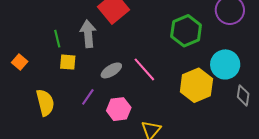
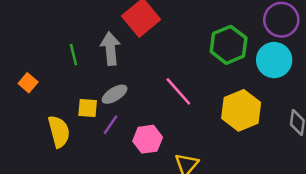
yellow square: (68, 62) -> (88, 108), moved
cyan circle: (225, 64) -> (274, 60), moved
gray ellipse: (111, 70) -> (115, 94), moved

